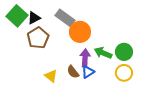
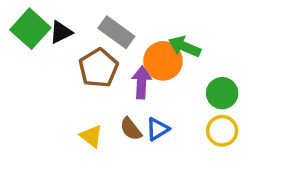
orange circle: (80, 32) -> (163, 61), moved
brown pentagon: (38, 38) -> (99, 68), moved
green arrow: (103, 53) -> (184, 47), moved
purple arrow: (85, 58) -> (142, 82), moved

